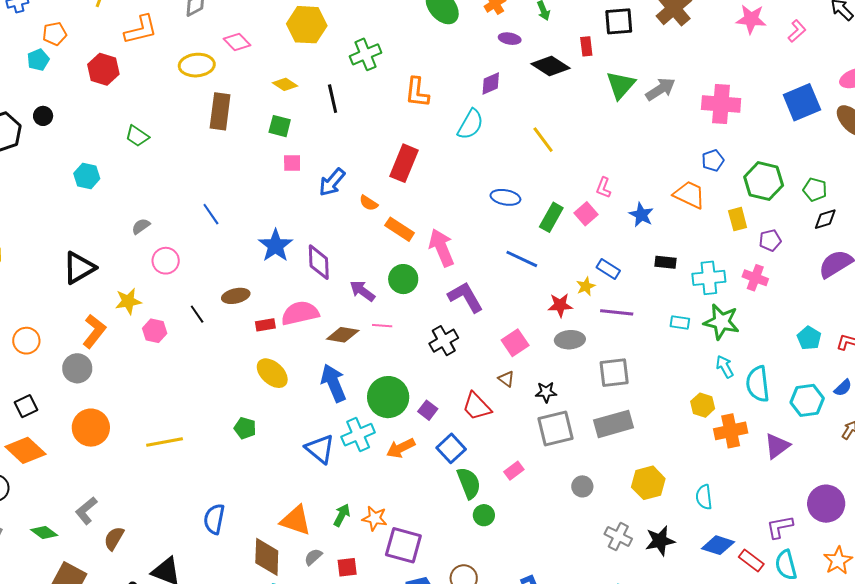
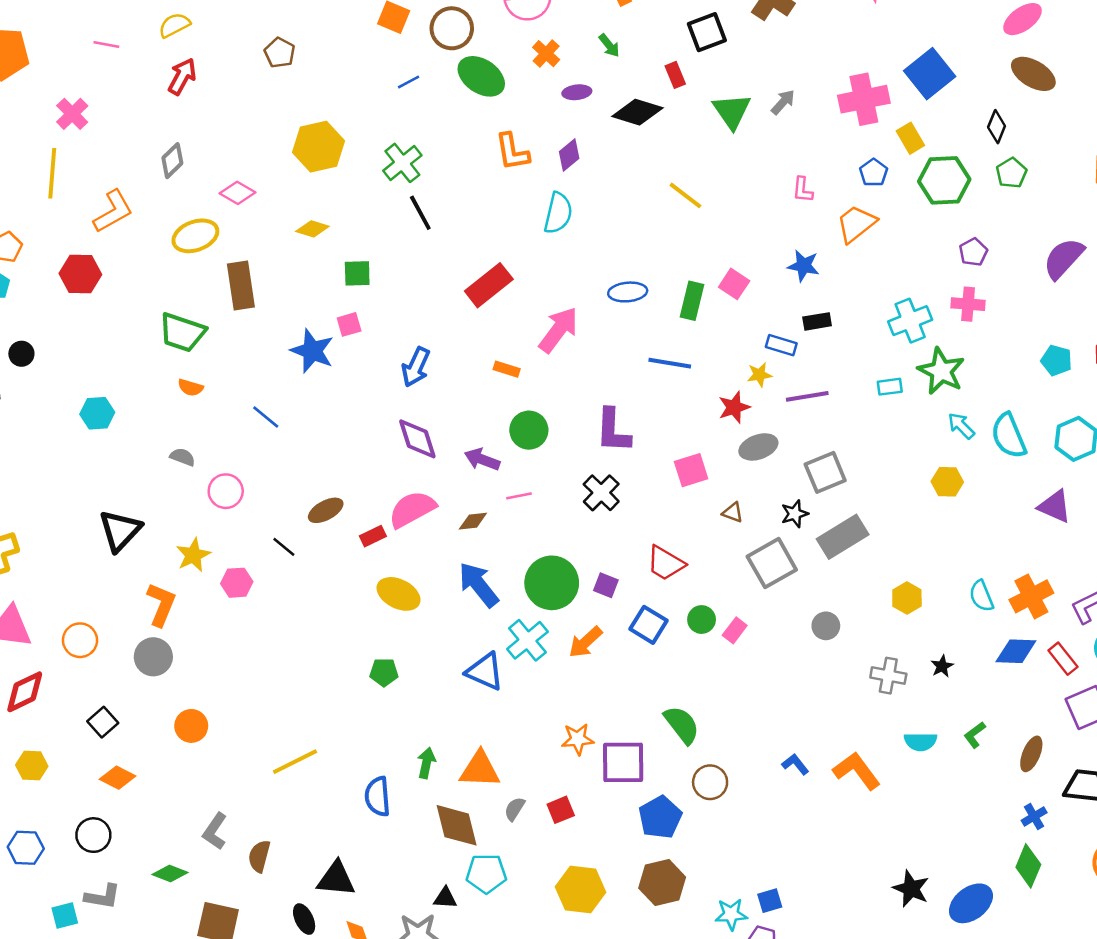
gray arrow: (660, 89) -> (783, 102), size x0.7
orange L-shape: (417, 92) -> (512, 152), moved
black line: (333, 99) -> (420, 213), moved
blue square: (802, 102) -> (930, 74), moved
green square: (280, 126) -> (357, 273), moved
green trapezoid: (137, 136) -> (182, 332), moved, size x1.5
yellow line: (543, 140) -> (685, 195), moved
red rectangle: (404, 163) -> (489, 285), turned 45
blue arrow: (332, 182) -> (416, 367), moved
pink L-shape: (603, 188) -> (803, 190), moved
green pentagon: (815, 190) -> (1011, 173), turned -30
orange trapezoid: (689, 195) -> (856, 224), turned -48
orange semicircle: (369, 203) -> (191, 388), moved
yellow rectangle: (738, 219) -> (910, 138), moved
black diamond: (825, 219) -> (997, 127), moved, turned -35
gray semicircle: (141, 226) -> (183, 457), turned 72
orange rectangle: (400, 229) -> (507, 369), size x0.7
blue star: (275, 246) -> (312, 351), moved
pink arrow: (442, 248) -> (559, 330), moved, turned 75
black rectangle: (666, 262) -> (817, 321), moved
yellow star: (586, 286) -> (759, 375), turned 30
purple L-shape: (465, 297) -> (613, 431), turned -132
green star: (721, 322) -> (941, 371), turned 30
brown diamond: (343, 335) -> (473, 521), size x0.7
pink square: (515, 343) -> (691, 470), turned 32
brown triangle: (506, 379) -> (733, 512), moved
black star: (546, 392) -> (795, 514), moved
orange circle: (91, 428) -> (191, 726), size x0.7
orange cross: (731, 431) -> (1031, 596), moved
yellow line: (165, 442) -> (295, 762), moved
purple triangle: (777, 446) -> (1055, 506), turned -44
orange diamond: (25, 450) -> (118, 778), size x0.7
green semicircle: (469, 483) -> (682, 725), moved
yellow hexagon: (648, 483) -> (907, 598), size x0.7
green arrow: (342, 515) -> (426, 763), moved
green circle: (484, 515) -> (702, 620), moved
black star: (660, 541) -> (942, 666), size x0.6
red rectangle: (751, 561) -> (1063, 659), turned 30

